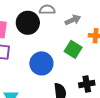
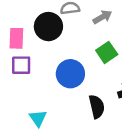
green square: (73, 49) -> (107, 52), turned 30

